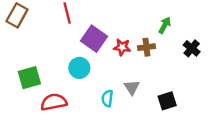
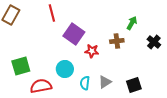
red star: (122, 47) -> (92, 51), moved
cyan circle: (79, 68) -> (65, 69), moved
gray triangle: (132, 87) -> (105, 82), moved, turned 32

